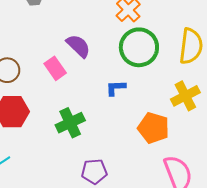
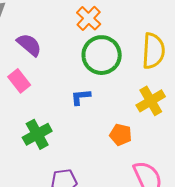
purple semicircle: (78, 46) -> (29, 45), moved
orange pentagon: (153, 128) -> (121, 135), size x0.7

